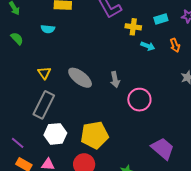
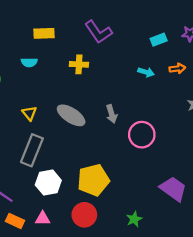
yellow cross: (133, 27) -> (79, 64), moved
orange arrow: (175, 45) -> (177, 68), turned -72

